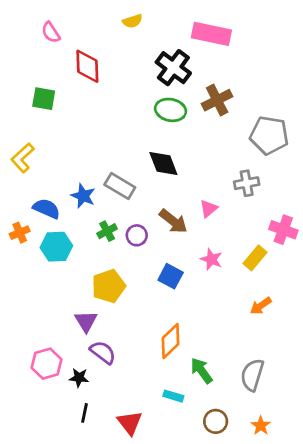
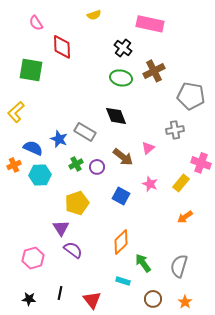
black cross: (173, 68) -> (123, 48), size x0.7
green square: (44, 99) -> (31, 70), size x1.4
black star: (79, 378) -> (29, 299), moved

